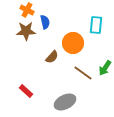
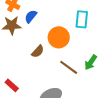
blue semicircle: (45, 22) -> (31, 16), turned -128

